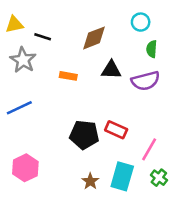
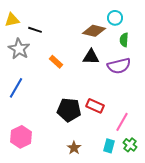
brown diamond: (94, 38) -> (94, 31), moved, turned 35
orange rectangle: (68, 76) -> (56, 62), turned 32
blue line: (19, 108) -> (16, 88), turned -35
cyan rectangle: (122, 176) -> (109, 146), moved, size x0.6

